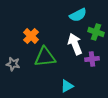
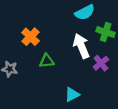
green triangle: (45, 57) -> (47, 61), size x0.6
purple cross: (92, 59) -> (101, 63), turned -32

